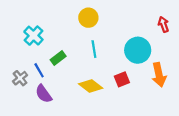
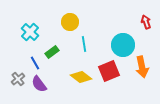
yellow circle: (88, 18) -> (70, 22), moved
gray cross: (20, 78) -> (18, 79), moved
red square: (122, 79) -> (109, 71), size x1.5

